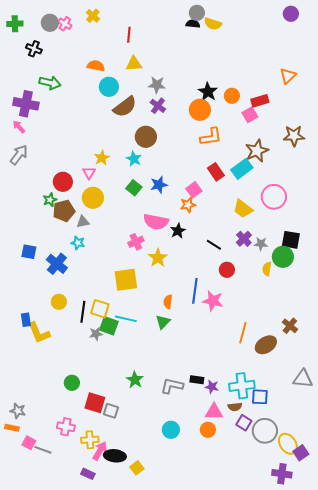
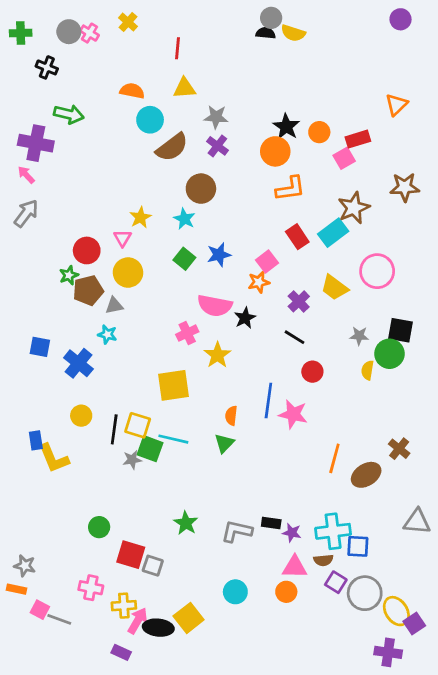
purple cross: (244, 239) -> (299, 301), moved
yellow square: (137, 468) -> (189, 618), moved, size x1.5

